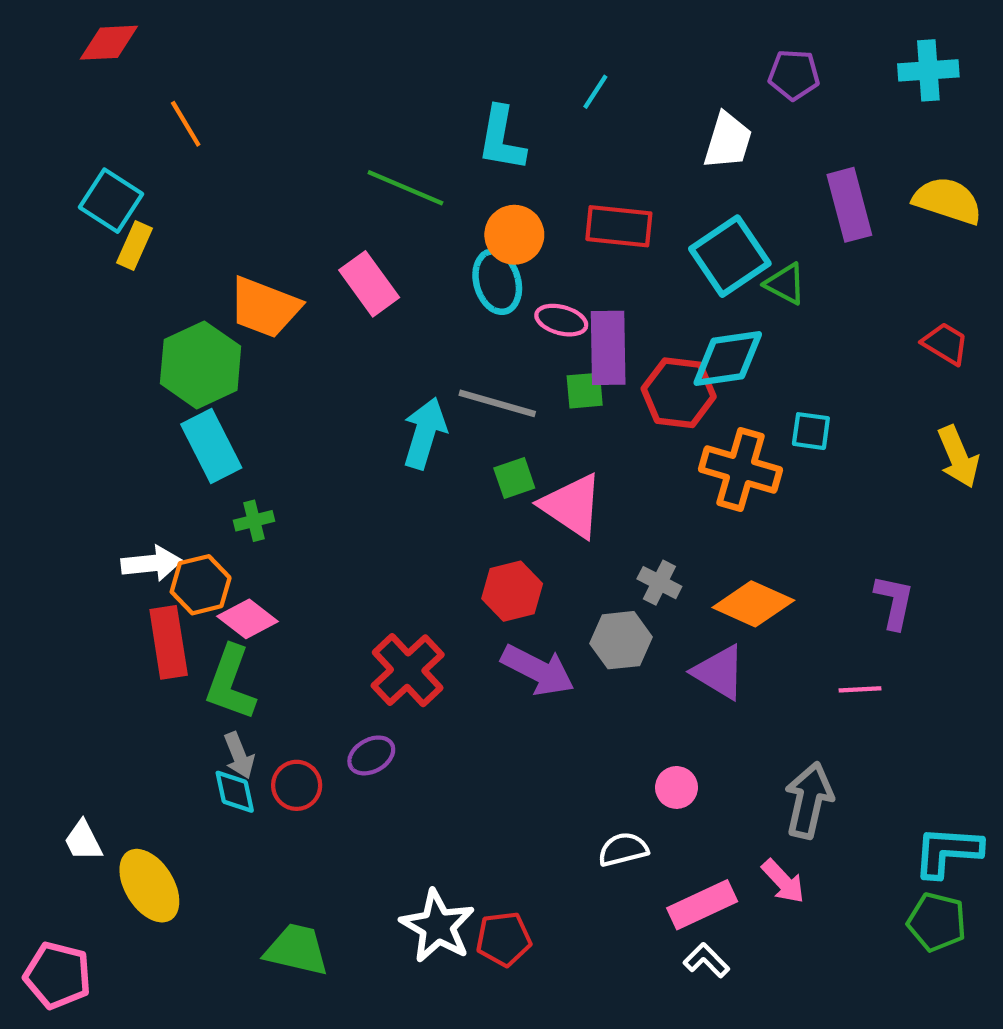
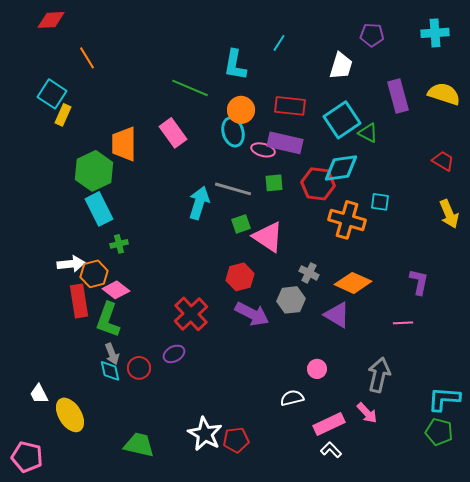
orange trapezoid: (265, 307) -> (124, 144), turned 69
purple rectangle: (608, 348) -> (285, 143), moved, turned -76

